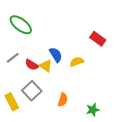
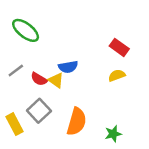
blue semicircle: (56, 55) -> (68, 67), turned 112
yellow semicircle: (77, 62) -> (117, 75), moved
orange semicircle: (63, 100) -> (77, 122), size x1.6

